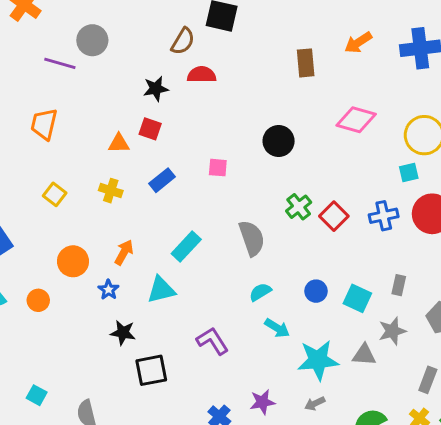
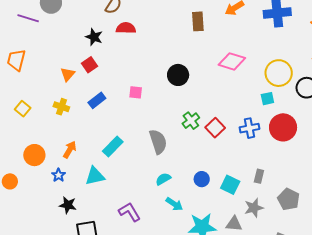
black star: (156, 89) -> (94, 37), turned 30
red square: (150, 129) -> (90, 65), turned 35
orange triangle: (119, 143) -> (68, 74), turned -49

